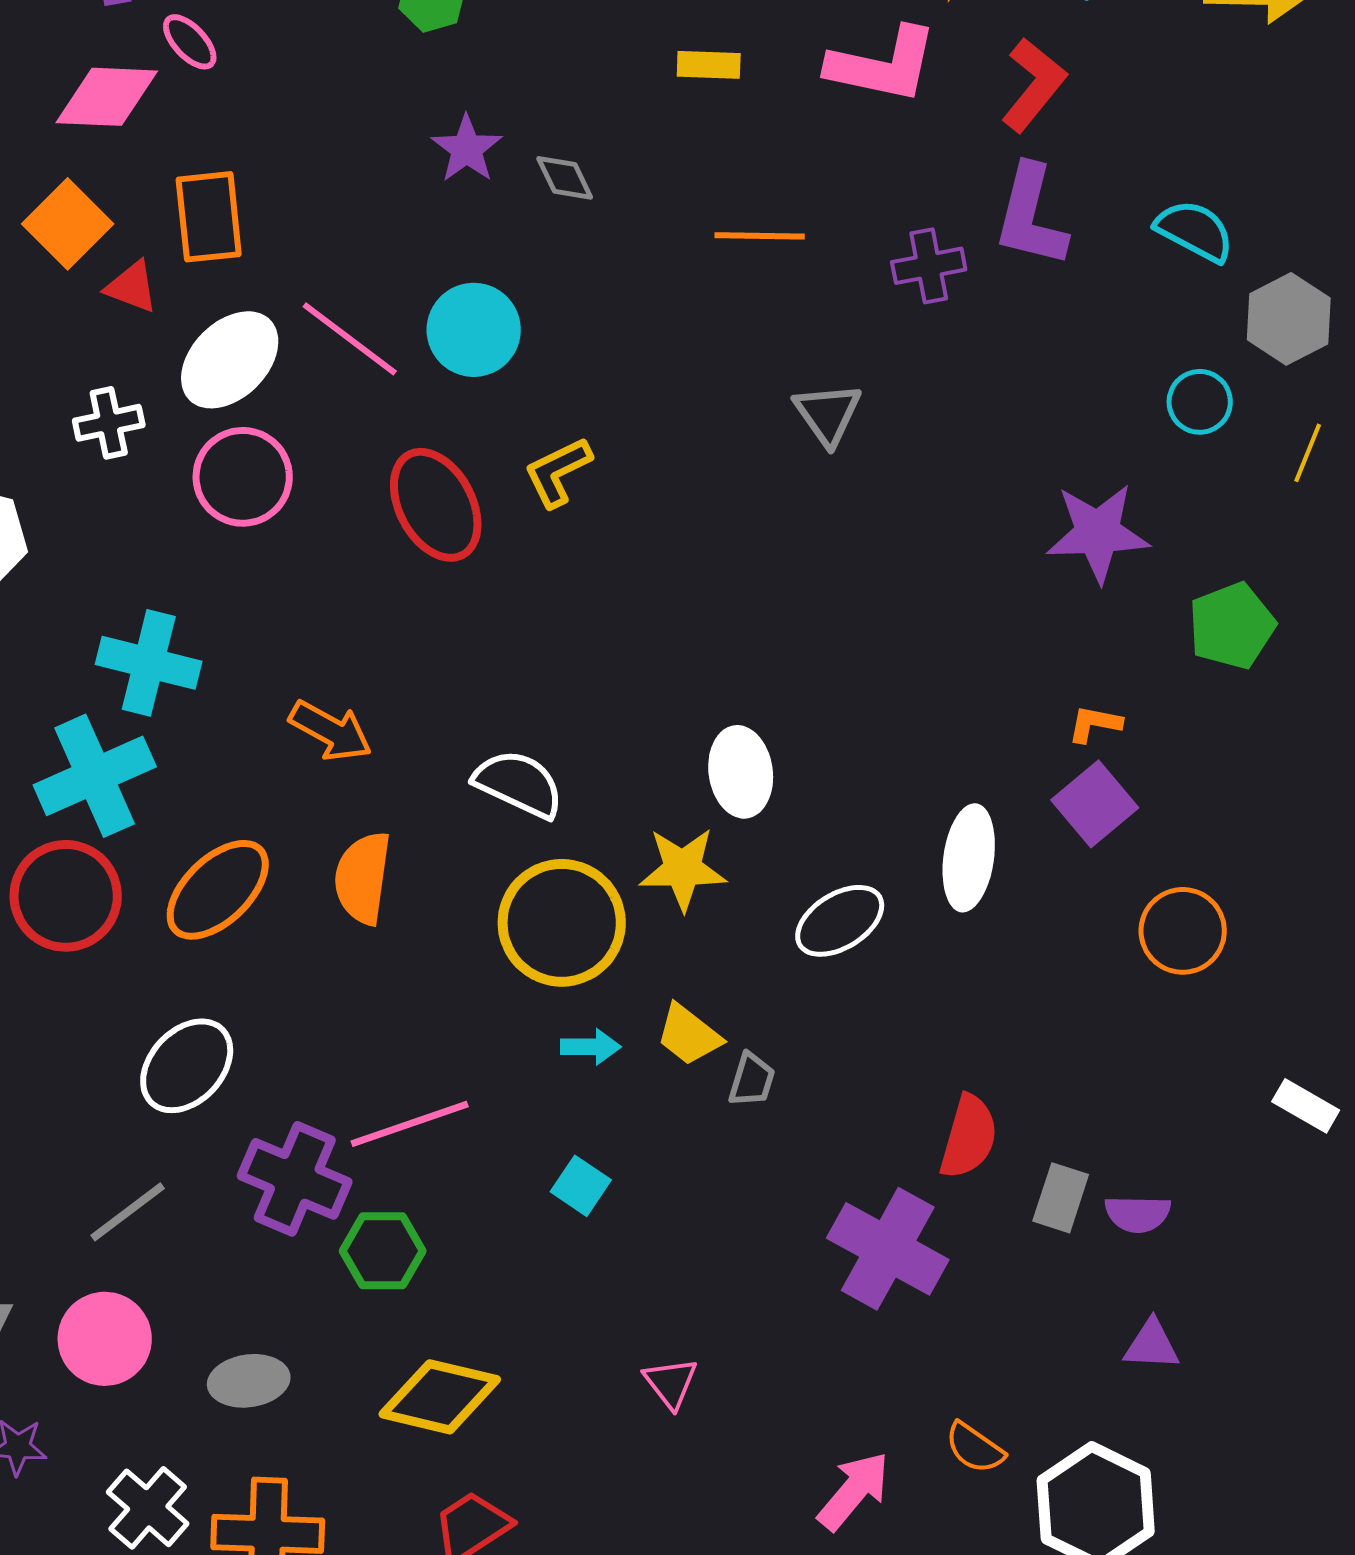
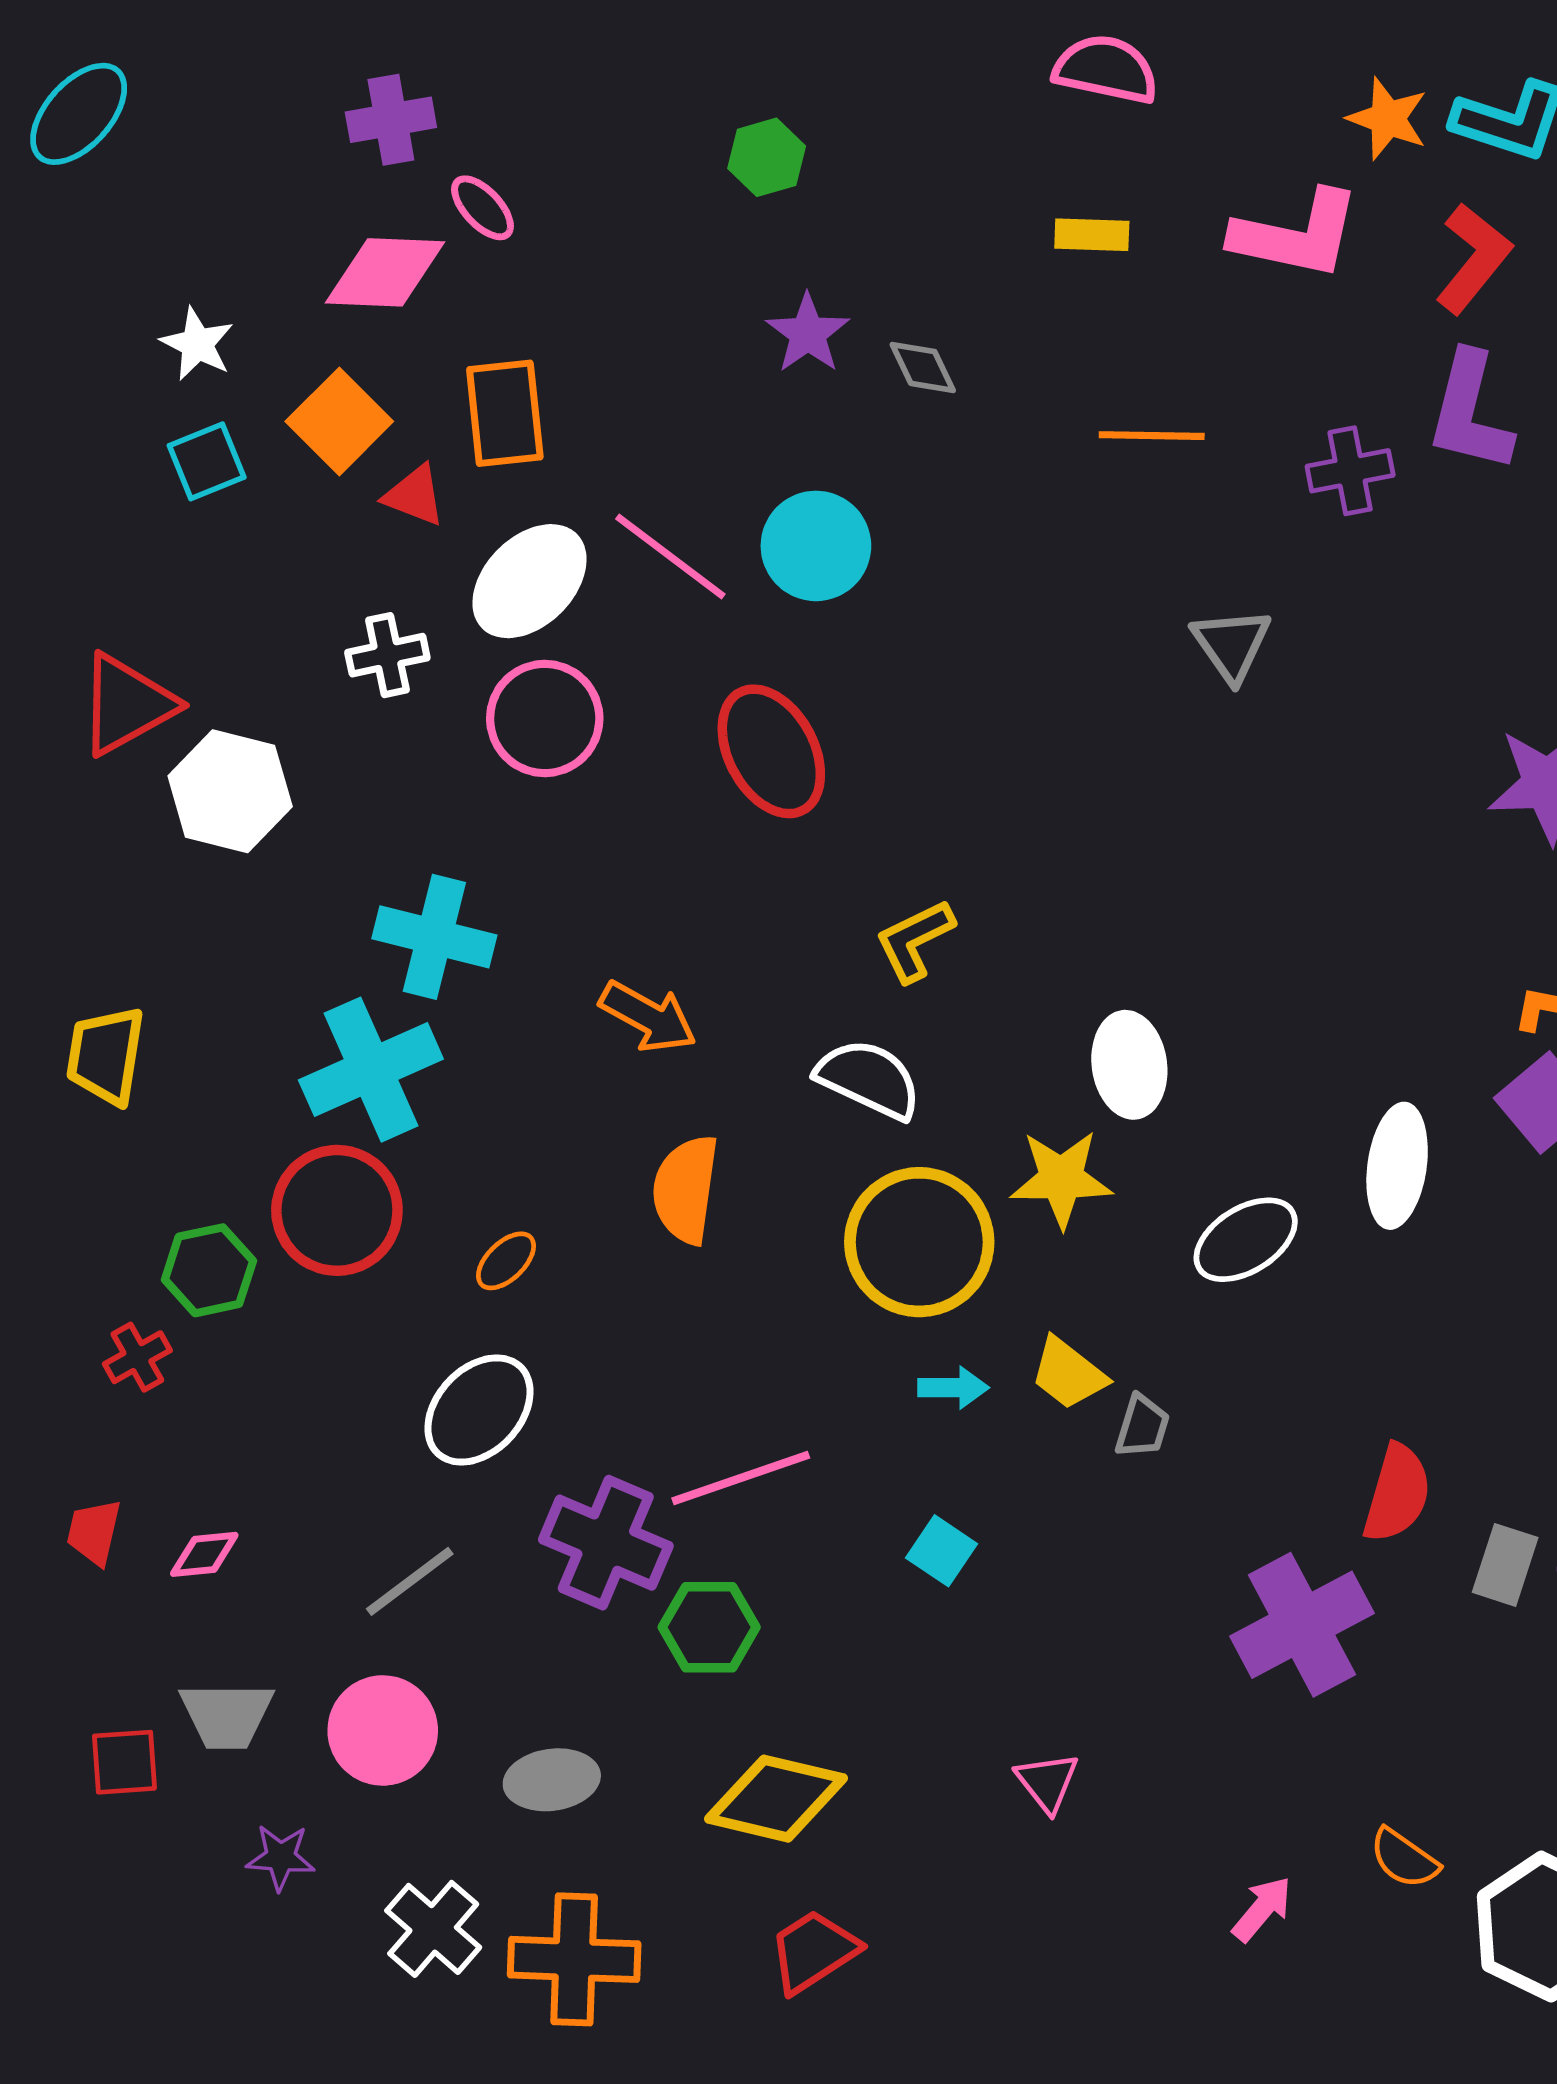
yellow L-shape: (558, 472) -> (915, 940), moved
orange ellipse: (218, 890) -> (506, 1261), moved, size x0.5
purple cross: (888, 1249) -> (1302, 1625), turned 33
pink arrow: (854, 1491) -> (1262, 1909), size x0.7

